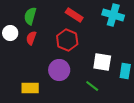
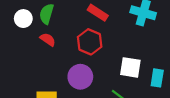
white circle: (10, 33) -> (23, 19), moved
red semicircle: (31, 38) -> (48, 39), turned 104

